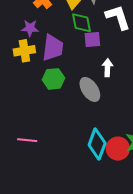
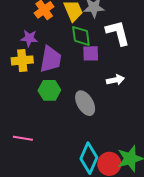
white arrow: (107, 68) -> (115, 80), moved, turned 72
pink line: (27, 140) -> (23, 138), moved

